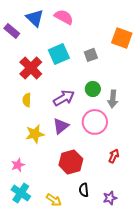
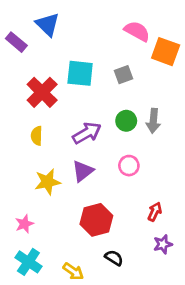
pink semicircle: (64, 17) -> (137, 31), moved
cyan square: (59, 54) -> (80, 73), turned 30
gray arrow: (113, 99) -> (153, 121), moved
pink circle: (95, 122) -> (129, 166), size x0.6
black semicircle: (84, 190) -> (114, 258), turned 128
purple star: (110, 198) -> (163, 244), moved

